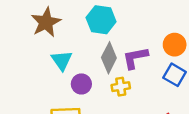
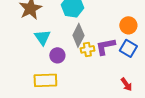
purple L-shape: (135, 58) -> (105, 46), moved
yellow cross: (121, 87) -> (87, 49), moved

